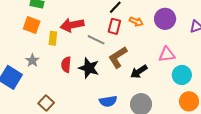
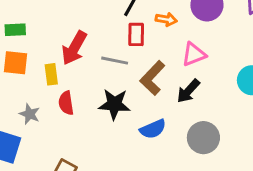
red arrow: (72, 25) -> (74, 48), turned -35
pink triangle: (167, 54) -> (194, 54), moved
red semicircle: (66, 65) -> (66, 103), moved
blue semicircle: (108, 101) -> (153, 129), moved

